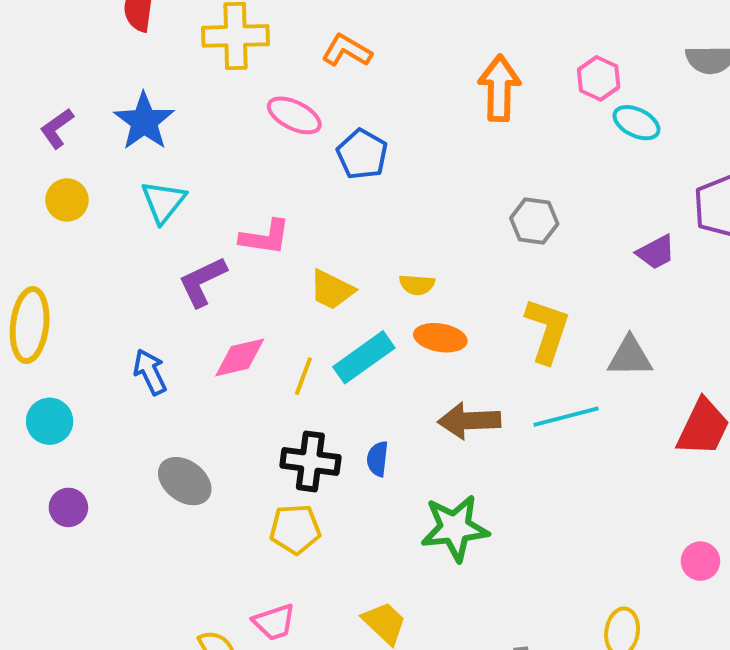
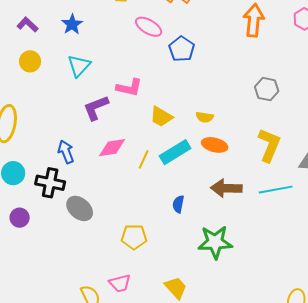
blue star: (144, 121) -> (72, 24), size x0.7
purple L-shape: (57, 128) -> (27, 25), turned 75
black cross: (310, 461) -> (50, 183), moved

